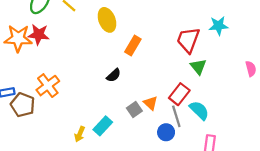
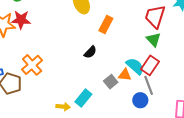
green triangle: (198, 67) -> (154, 40), moved
orange triangle: (151, 103) -> (125, 75), turned -32
cyan semicircle: (199, 110) -> (135, 66), moved
yellow arrow: (80, 134) -> (63, 107), turned -104

